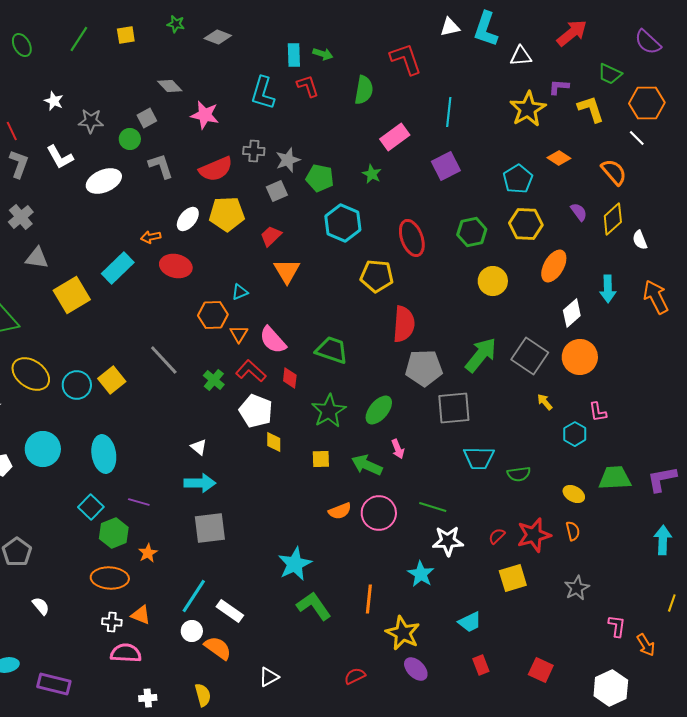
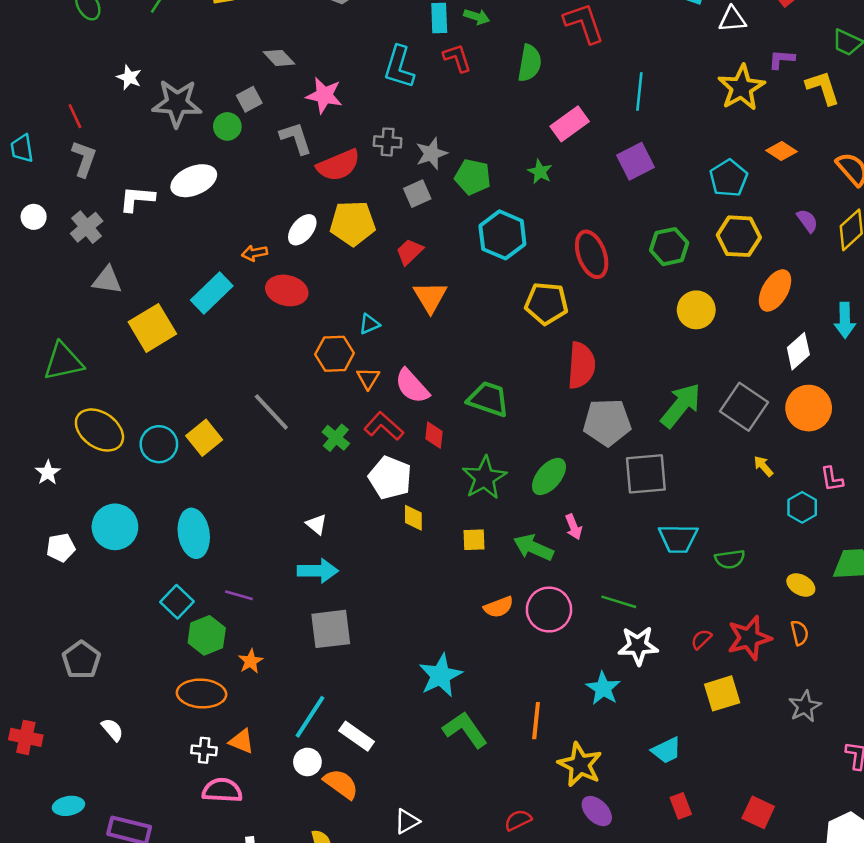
gray star: (91, 121) -> (177, 103), size x1.5
white L-shape: (60, 157) -> (137, 199), moved, turned 124
gray L-shape: (161, 166) -> (296, 138), moved

